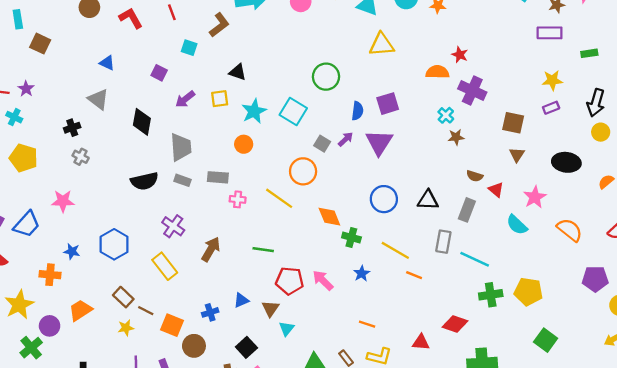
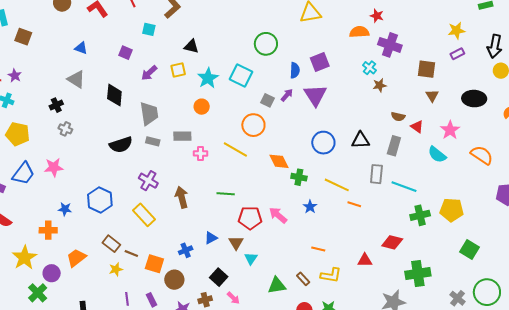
blue trapezoid: (27, 224) -> (23, 174), moved
brown arrow: (211, 249) -> (182, 197), turned -40

